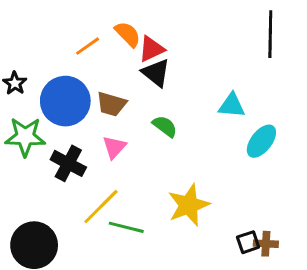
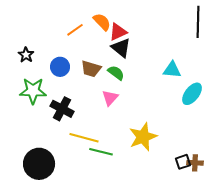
blue circle: (65, 101) -> (60, 67), size x0.6
green semicircle: (165, 126) -> (116, 73), moved
pink triangle: (114, 147) -> (110, 98), moved
yellow line: (101, 207) -> (84, 138), turned 60

